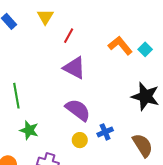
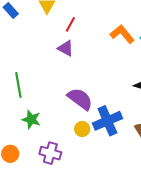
purple triangle: (74, 68) -> (66, 48), moved, size x0.7
blue cross: (105, 132) -> (107, 121), size x1.8

